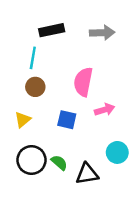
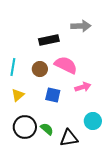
black rectangle: (52, 30) -> (49, 40), moved
cyan line: (33, 58) -> (13, 67), moved
pink semicircle: (83, 82) -> (66, 65), turned 105
brown circle: (35, 87) -> (40, 69), moved

